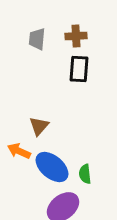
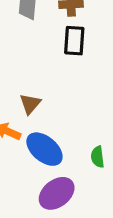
green semicircle: (85, 174) -> (98, 157), moved

